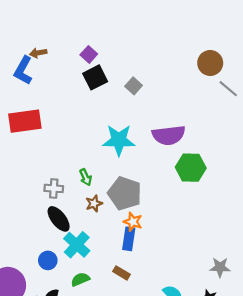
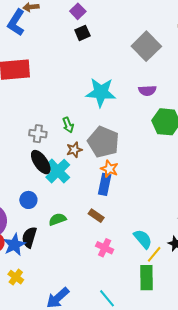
black square: (95, 77) -> (82, 33), size x0.7
gray square: (134, 86) -> (146, 46), moved, size x1.8
purple semicircle: (169, 135) -> (147, 91), size x0.6
cyan cross: (77, 245) -> (58, 171), moved

